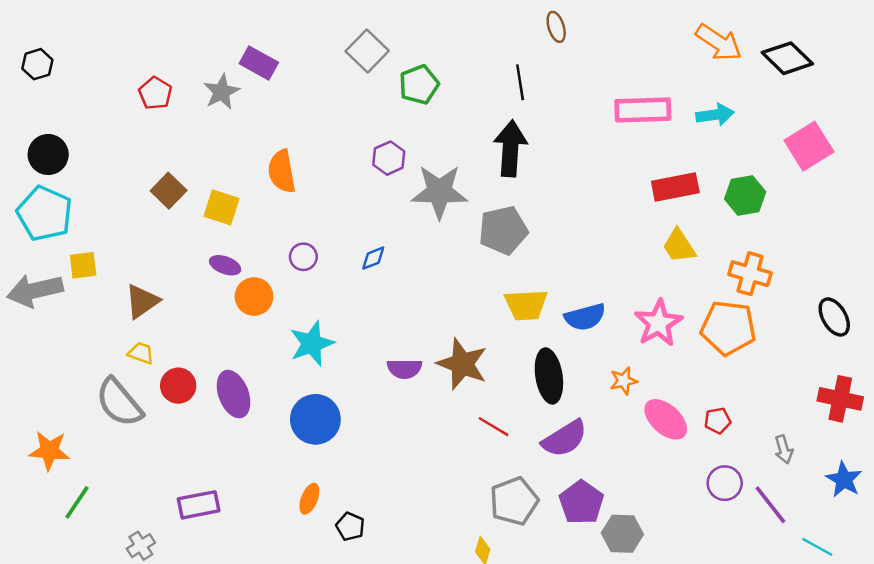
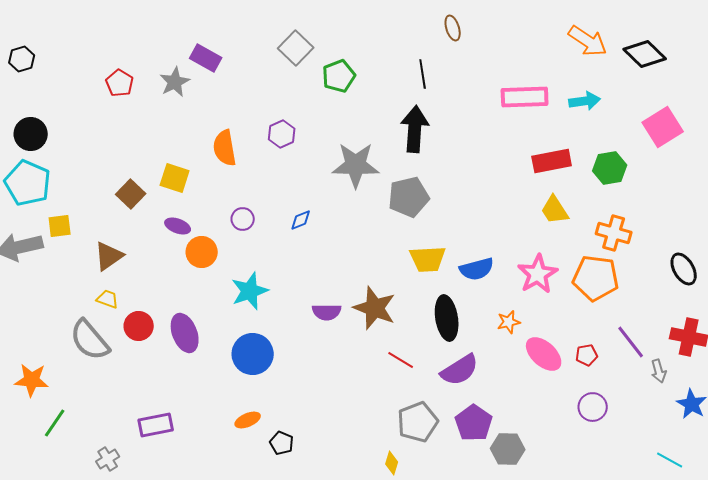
purple hexagon: (389, 158) -> (282, 134), moved
brown square: (169, 191) -> (131, 194), moved
gray arrow: (784, 449) -> (659, 371), moved
orange ellipse: (309, 499) -> (248, 420), turned 45
purple line: (770, 505) -> (631, 342), moved

